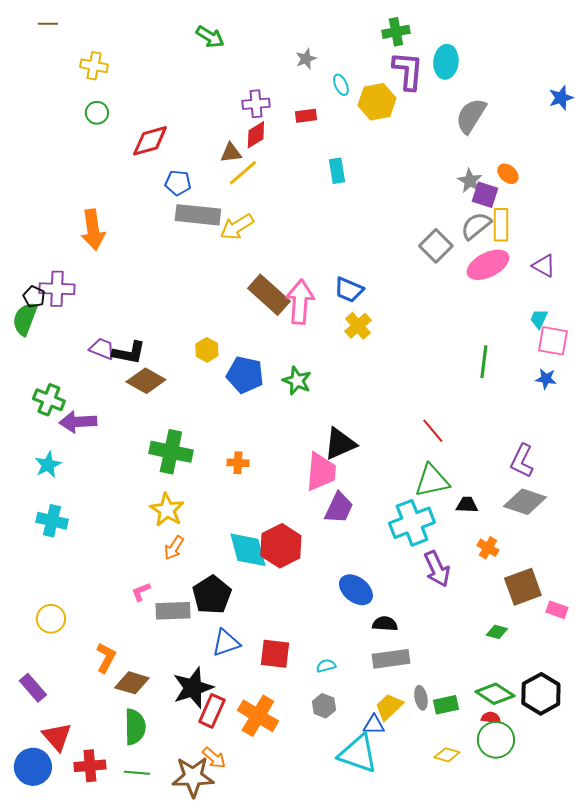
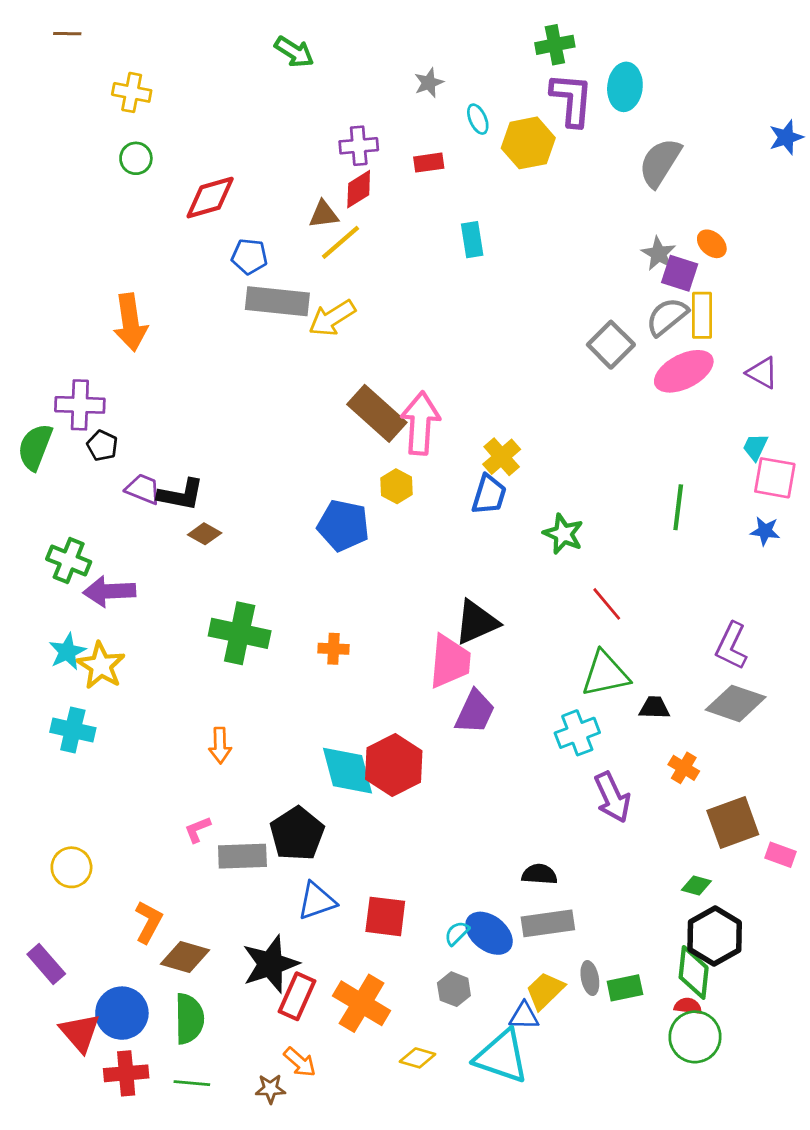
blue trapezoid: (349, 290) -> (489, 495), moved, turned -96
black pentagon: (34, 297) -> (102, 446), moved
yellow hexagon: (207, 350) -> (397, 486), moved
brown diamond: (146, 381) -> (205, 534), size x0.6
green star: (297, 381) -> (563, 534), moved
yellow star: (167, 510) -> (101, 666), moved
cyan cross: (412, 523) -> (577, 733), size x0.7
orange arrow: (174, 548) -> (220, 745), moved, turned -35
blue ellipse: (356, 590) -> (489, 933), moved
cyan semicircle: (326, 666) -> (457, 933), turned -30
green diamond: (495, 694) -> (694, 972), turned 63
black hexagon: (541, 694) -> (715, 936), moved
yellow diamond: (447, 755) -> (418, 1058), moved
blue circle: (33, 767) -> (122, 1013), moved
brown star: (193, 777) -> (270, 1089), size x0.5

